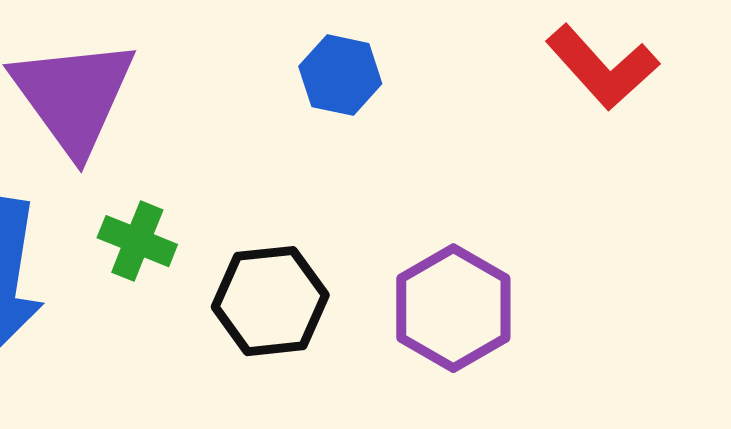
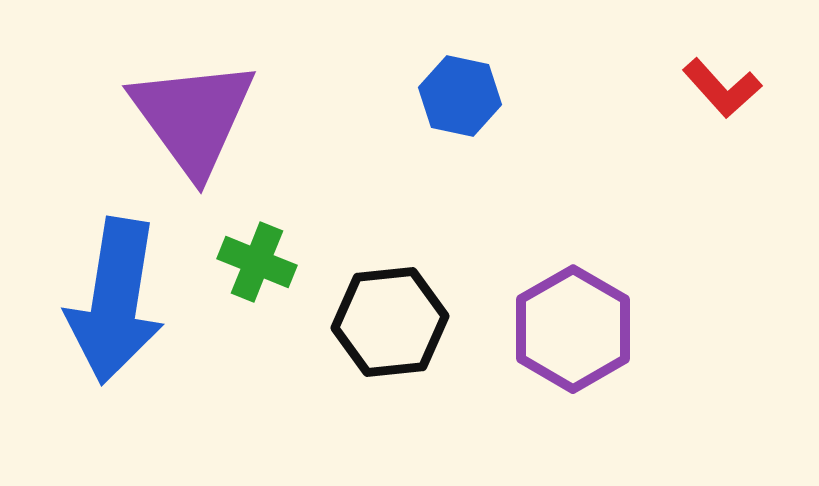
red L-shape: (602, 67) -> (722, 88), size x0.7

